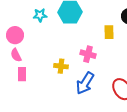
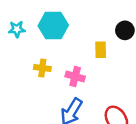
yellow cross: (61, 66) -> (42, 68), moved

